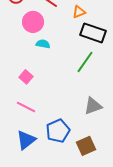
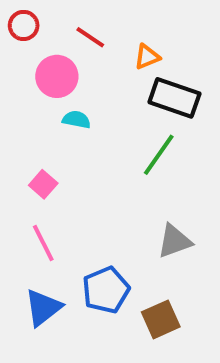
pink line: (26, 107) -> (43, 243), turned 36

